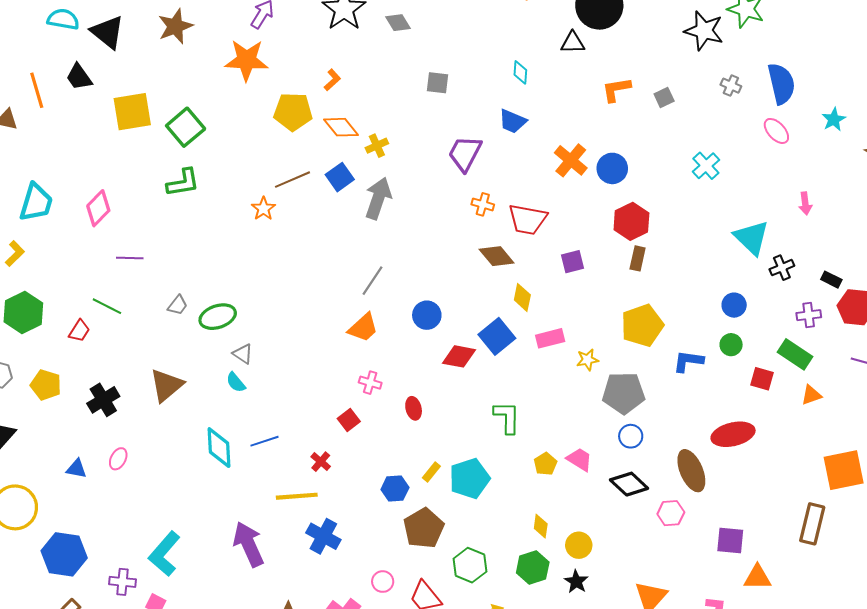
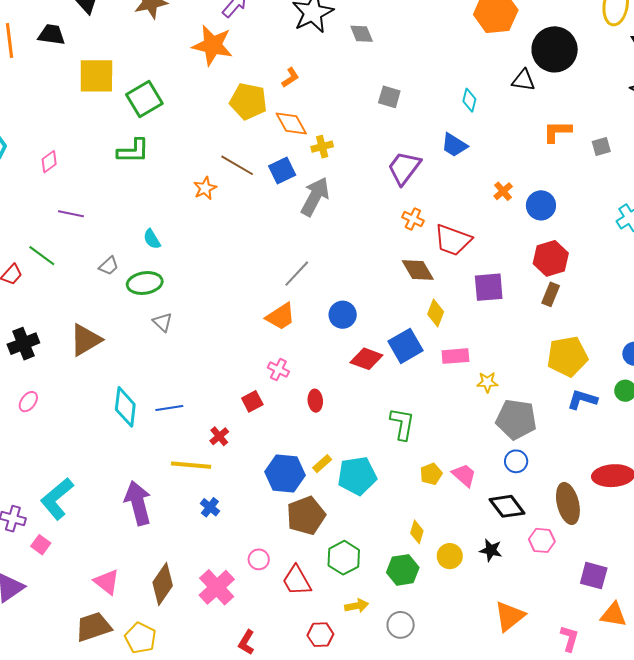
black trapezoid: (79, 77) -> (52, 35), turned 124
orange cross: (571, 160) -> (503, 191), size x0.6
brown line: (292, 180) -> (237, 165), turned 44
pink diamond: (98, 208) -> (49, 162), size x0.7
purple square: (573, 262) -> (489, 287), size x1.4
yellow pentagon: (642, 325) -> (567, 356), moved
cyan semicircle: (236, 382) -> (152, 239), moved
blue hexagon: (395, 489) -> (285, 473), size x1.5
blue cross: (323, 536) -> (210, 507), size x0.6
black star: (576, 582) -> (491, 550), moved, turned -30

